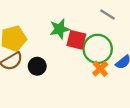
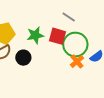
gray line: (107, 14) -> (69, 17), moved
green star: (60, 29) -> (35, 35), moved

